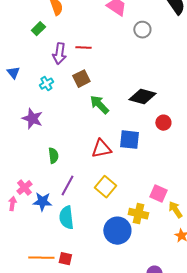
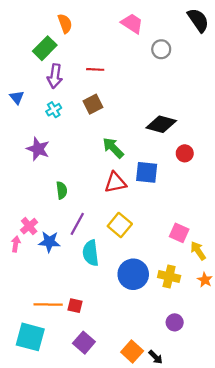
green rectangle: (38, 29) -> (45, 48), size x1.5
purple arrow: (59, 54) -> (55, 76), moved
green arrow: (99, 105) -> (113, 148), moved
yellow cross: (138, 214) -> (169, 276), moved
cyan semicircle: (66, 218) -> (91, 253), moved

